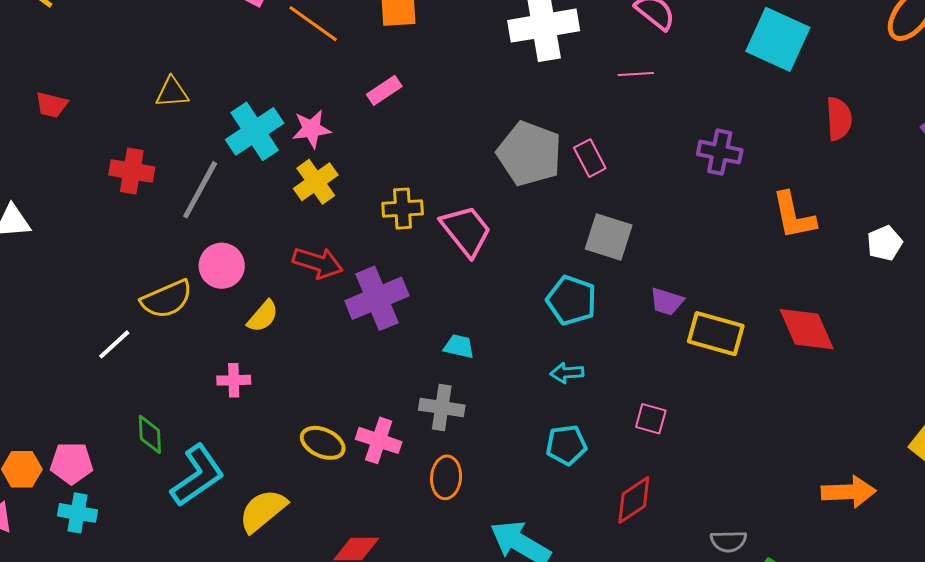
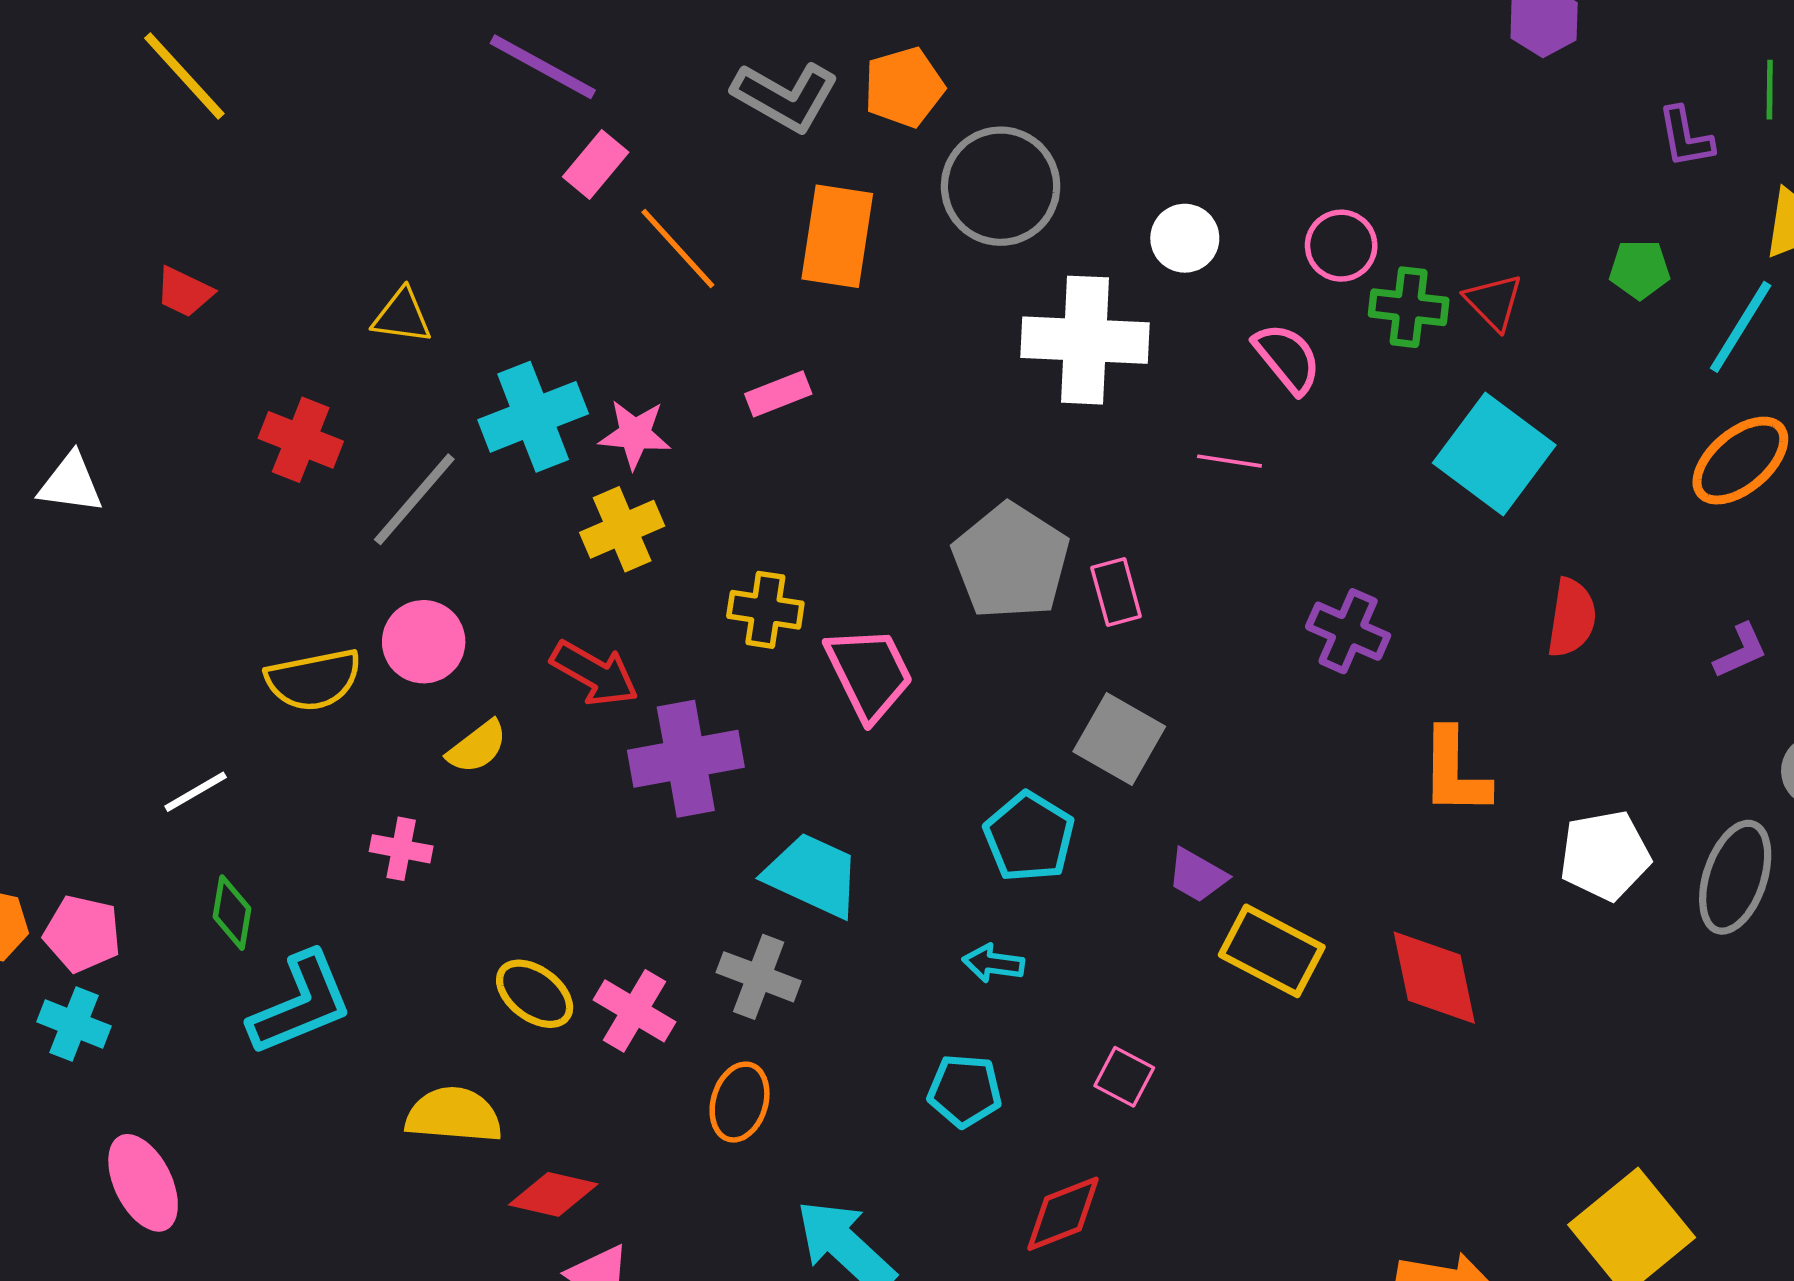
white pentagon: (885, 243) -> (1605, 855), size x1.4
white line: (114, 344) -> (196, 792), moved
cyan trapezoid: (459, 346) -> (813, 875), size x1.8
yellow semicircle: (263, 511) -> (454, 1115), moved, turned 32

